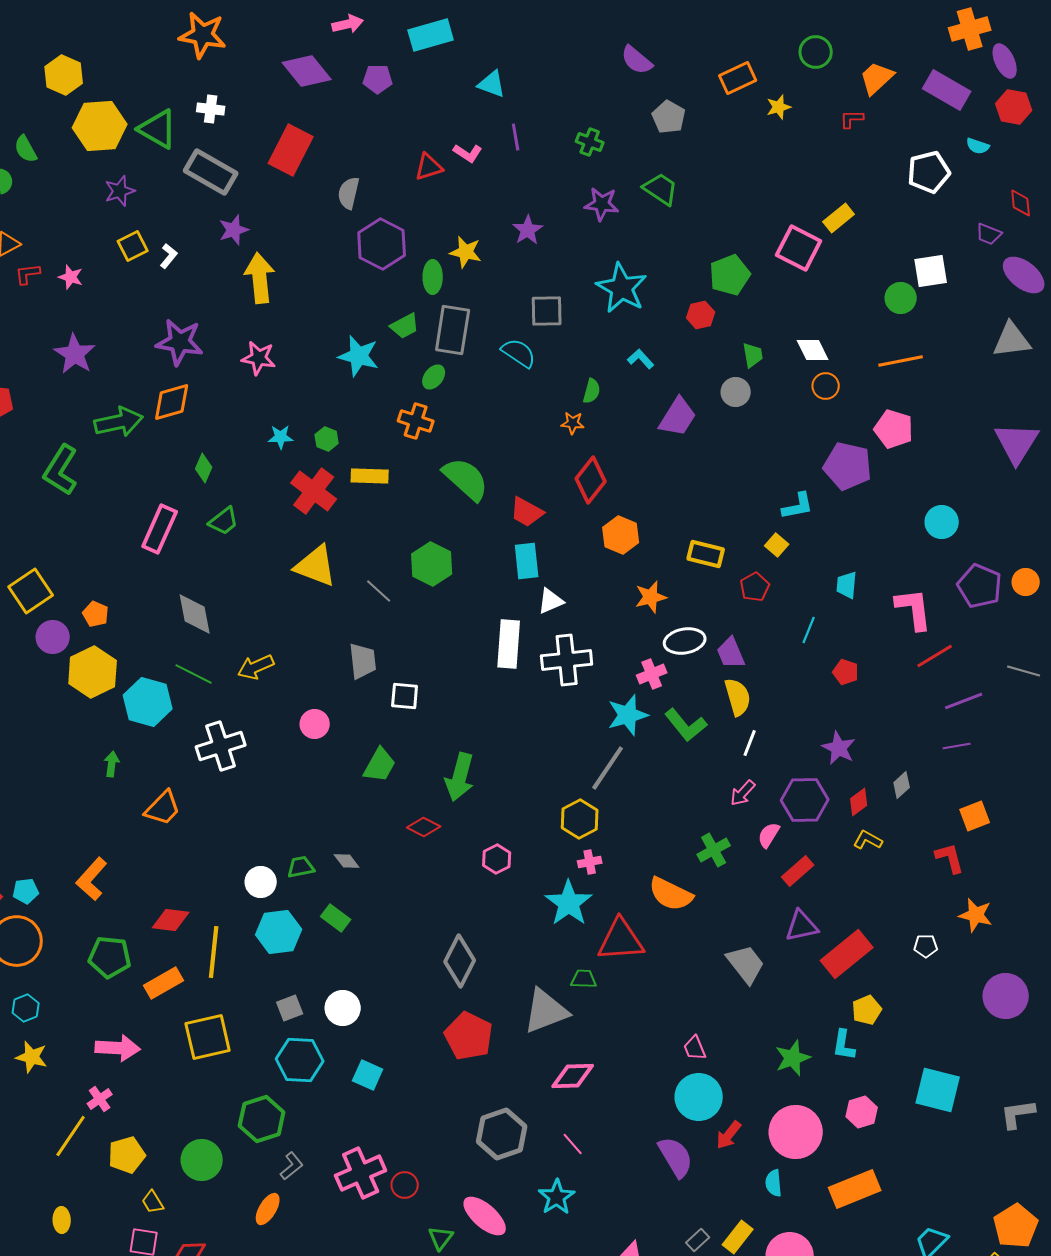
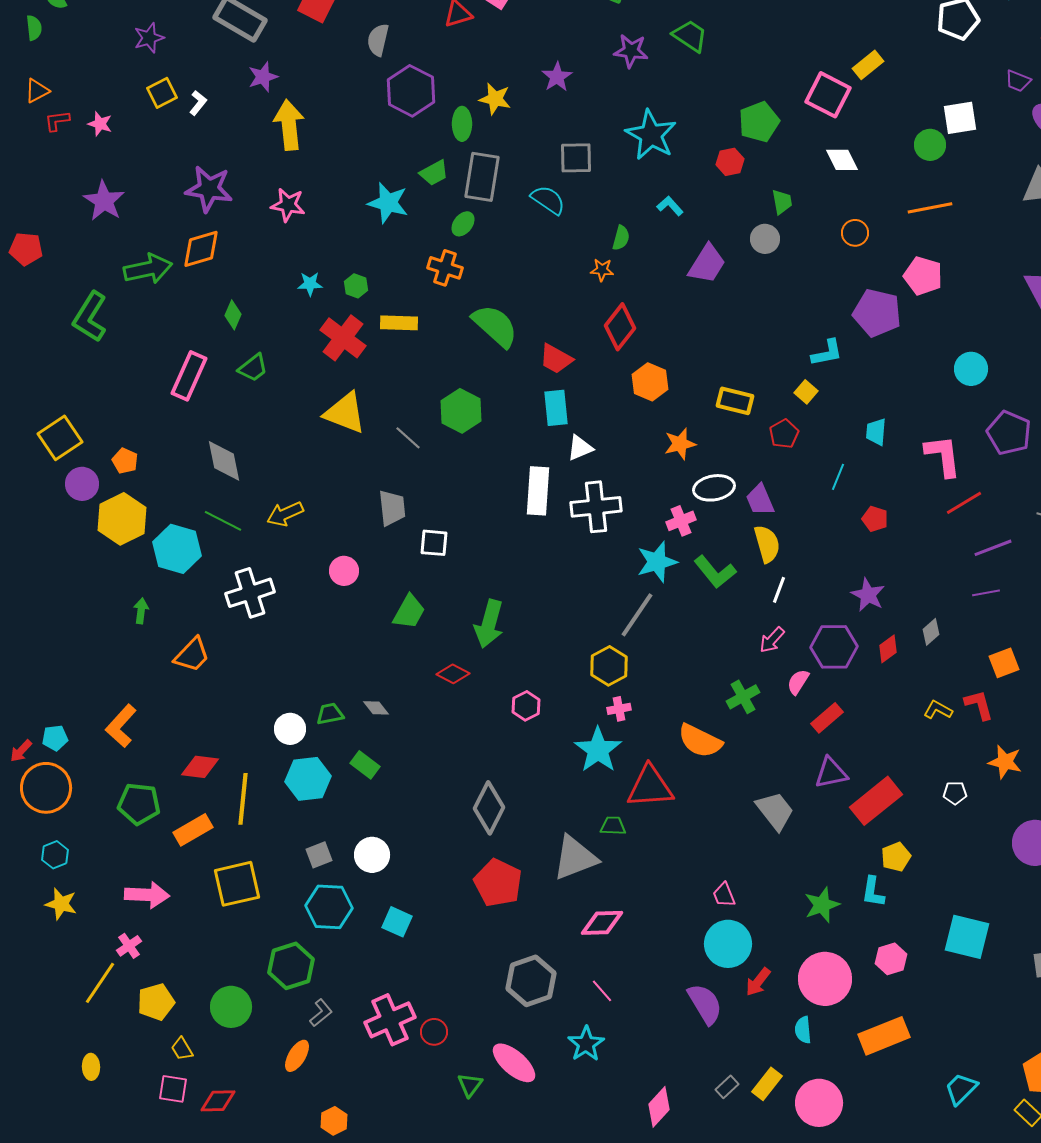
white diamond: (813, 350) -> (842, 160), moved
yellow L-shape: (868, 840) -> (938, 710), moved

